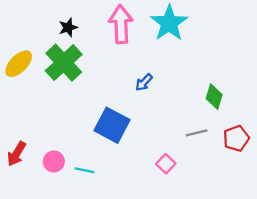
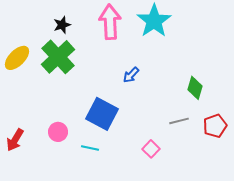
pink circle: (54, 161) -> (58, 132), moved
cyan line: (85, 170) -> (90, 148), moved

